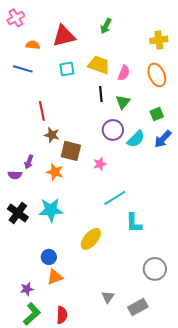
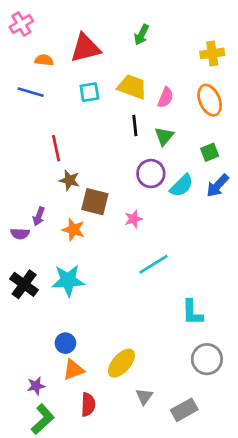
cyan L-shape: (134, 223) -> (192, 312), moved
yellow ellipse: (91, 239) -> (121, 363), moved
red semicircle: (62, 315) -> (88, 405), moved

